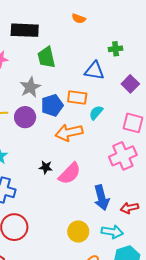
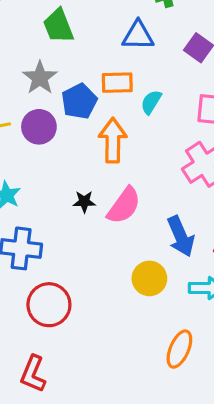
orange arrow: (69, 132) -> (113, 140), turned 112
yellow circle: (78, 232) -> (149, 278), moved

